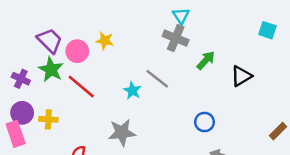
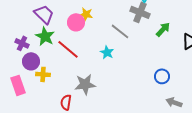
pink circle: (77, 51) -> (76, 22), moved
gray line: (157, 79) -> (120, 31), moved
purple circle: (22, 113) -> (31, 61), moved
gray star: (122, 133) -> (85, 84), moved

